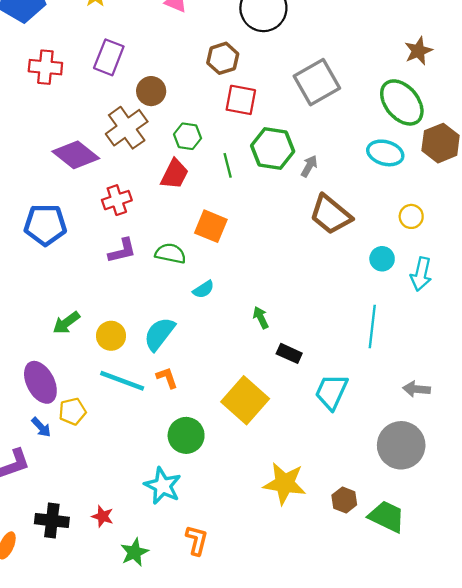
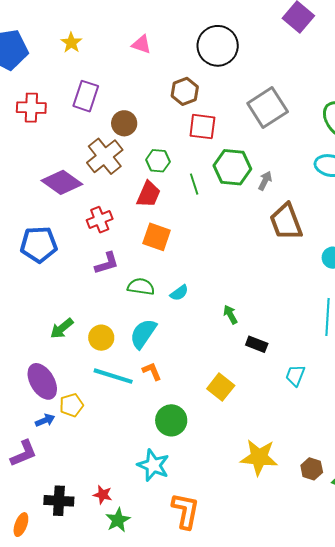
brown trapezoid: (331, 215) -> (286, 222), turned 33
orange square: (211, 226) -> (157, 237), moved
green semicircle: (170, 253) -> (141, 287), moved
cyan trapezoid: (331, 392) -> (295, 376), size x0.7
yellow square: (245, 400) -> (221, 387), size x0.7
blue arrow: (41, 427) -> (45, 420), turned -66
orange L-shape: (197, 540) -> (185, 511), size x1.4
green star: (134, 552) -> (118, 520), moved

